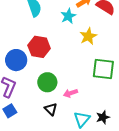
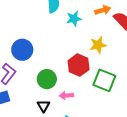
cyan star: (68, 16) -> (74, 19), moved
red hexagon: (39, 47) -> (79, 65), moved

